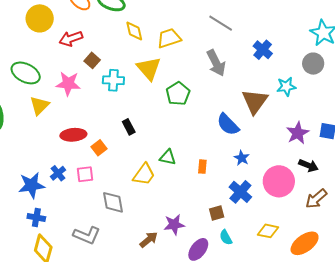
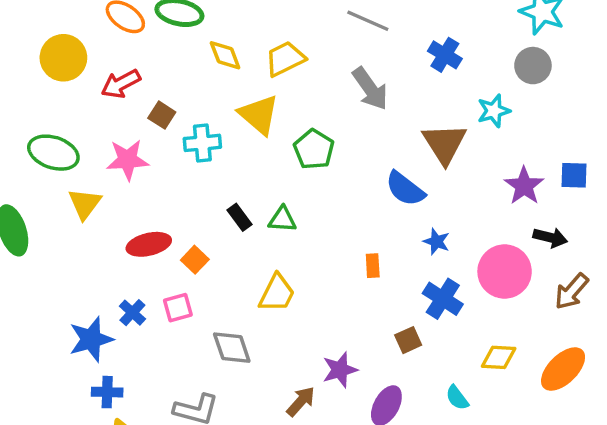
green triangle: (168, 157) -> (282, 219), moved
cyan semicircle: (226, 237) -> (457, 398), moved

